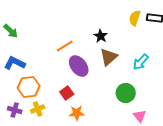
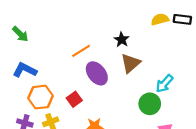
yellow semicircle: (135, 18) -> (160, 19), turned 56
cyan arrow: (141, 62) -> (164, 84), moved
red square: (67, 93) -> (74, 99), moved

